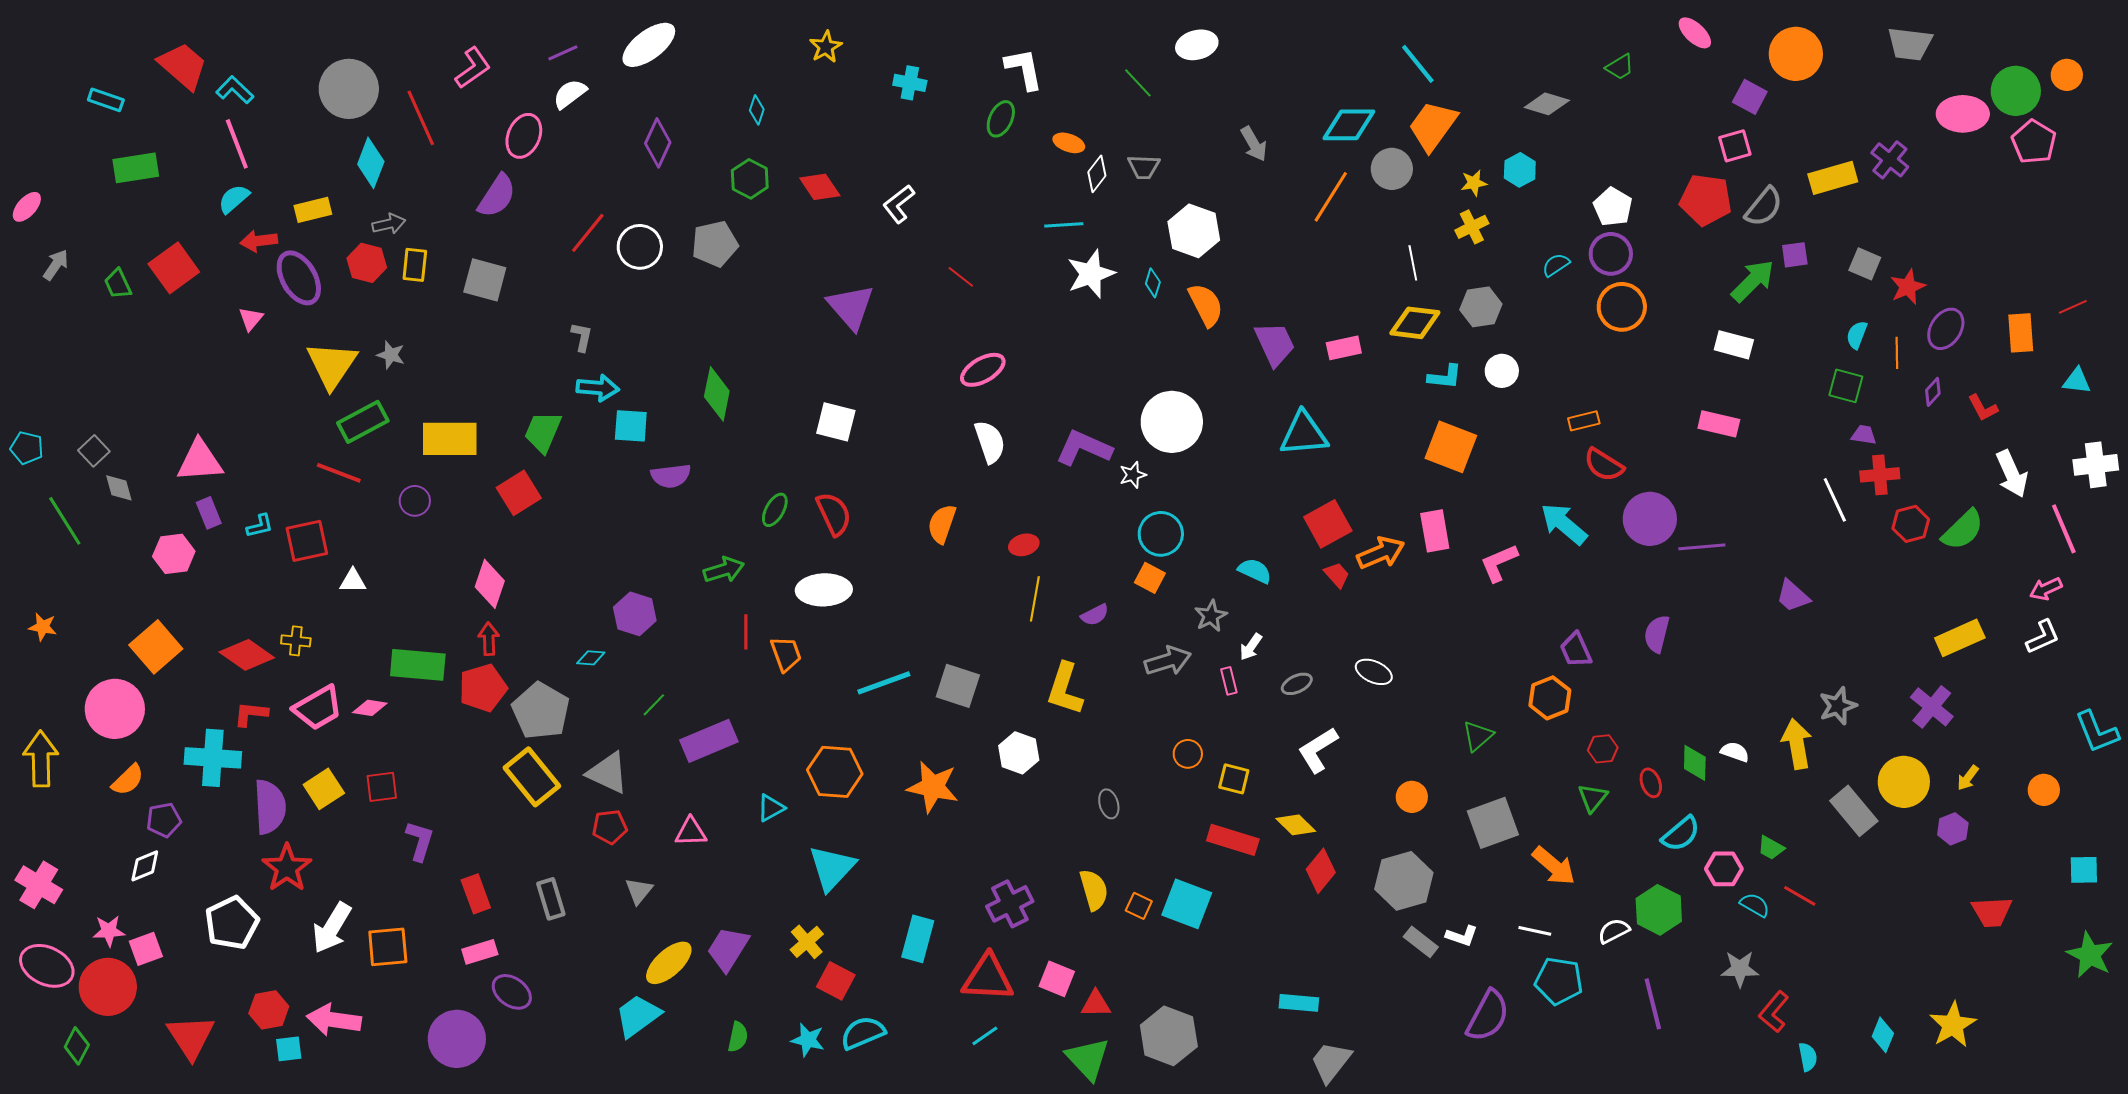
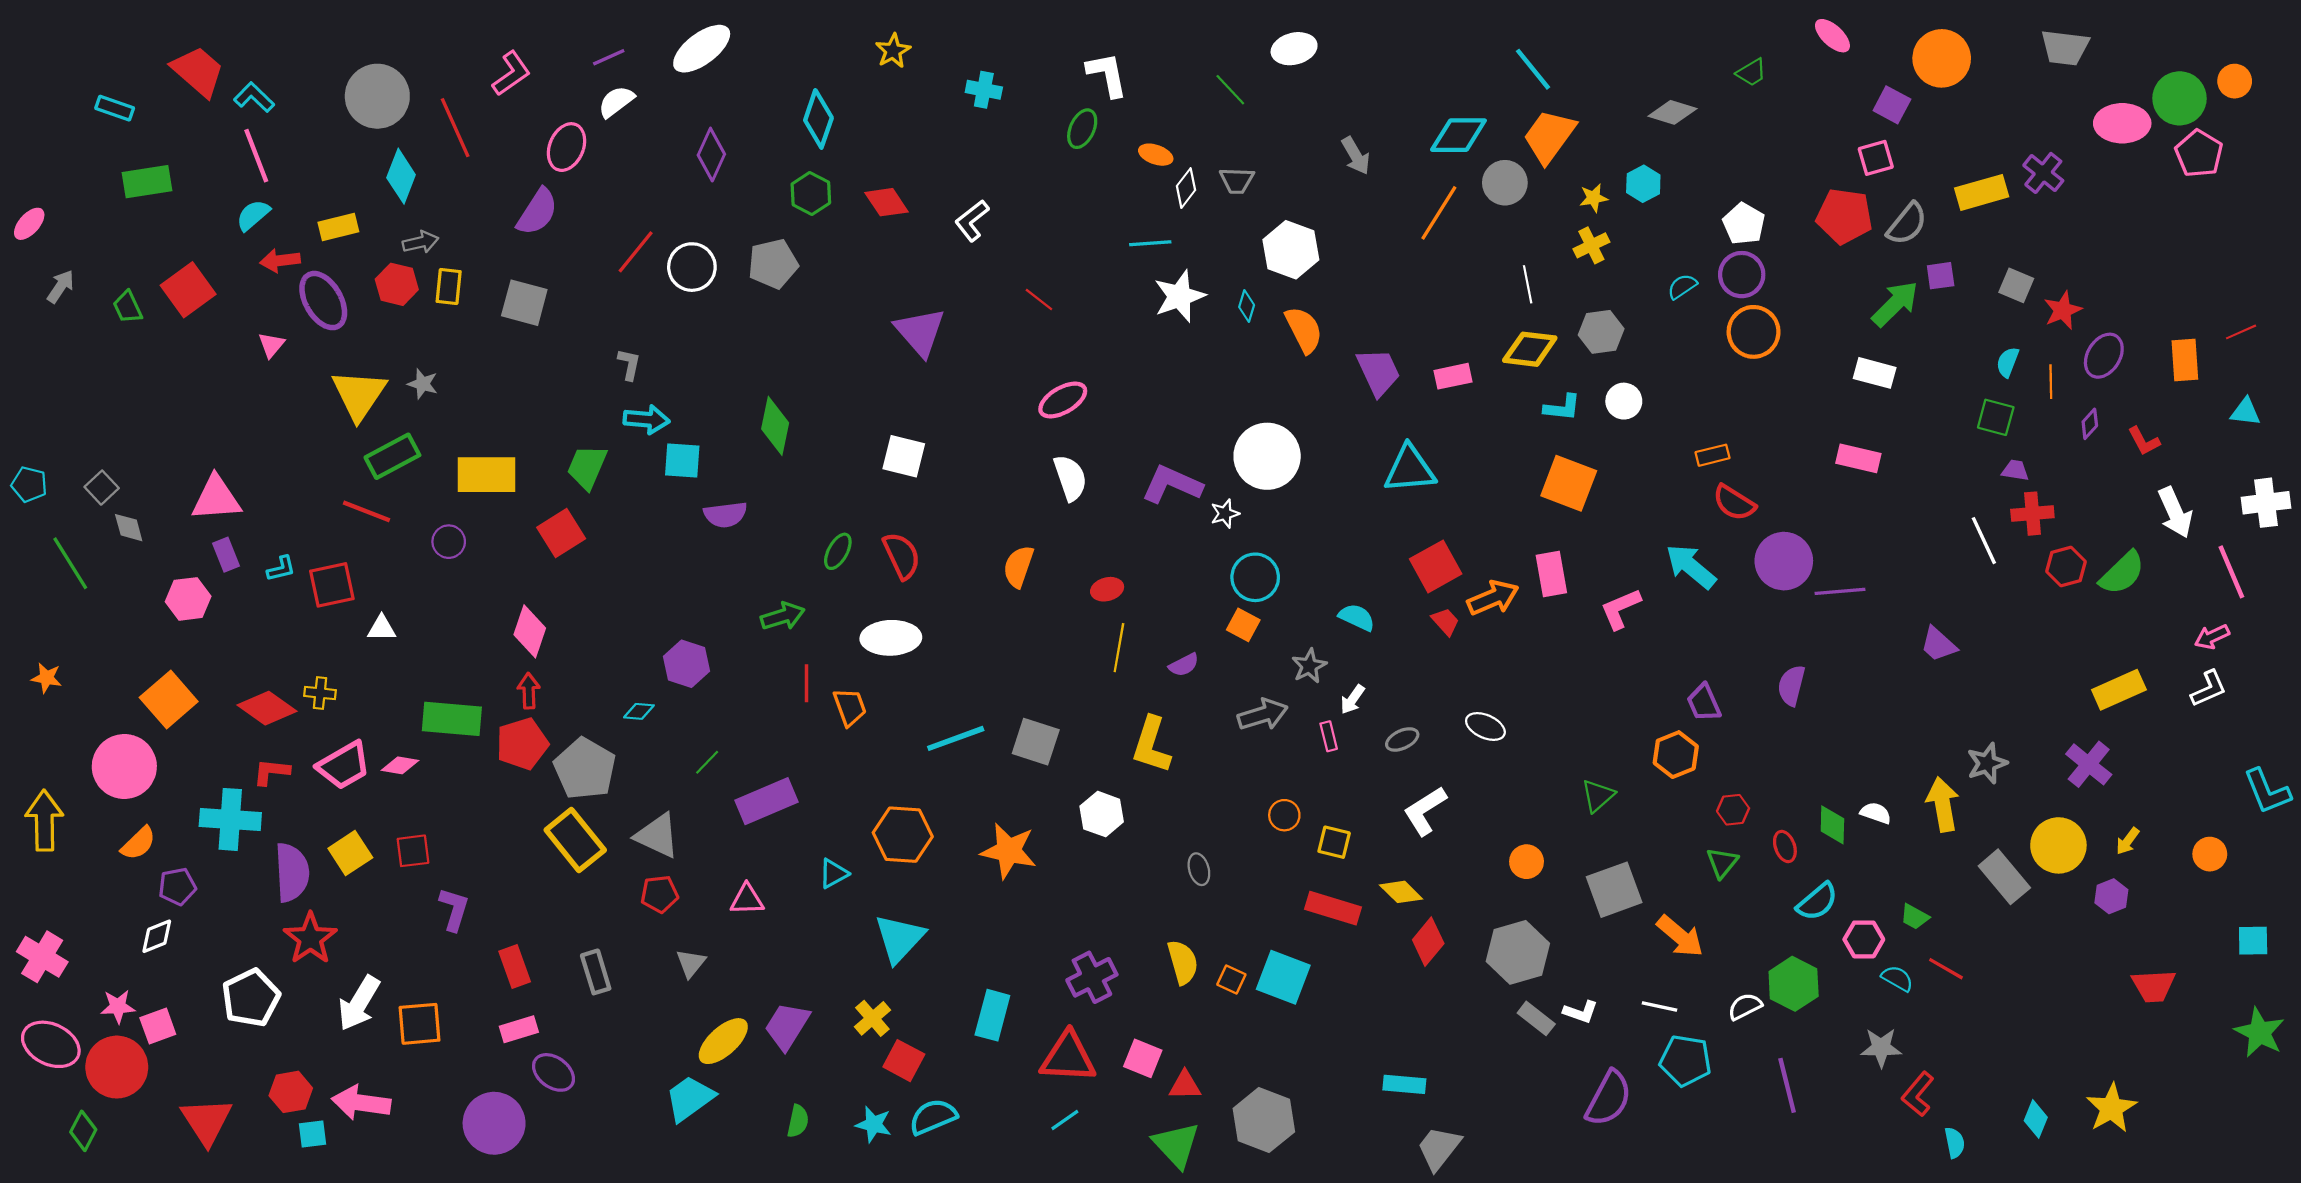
cyan diamond: (757, 110) -> (818, 119), size x1.8

